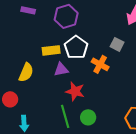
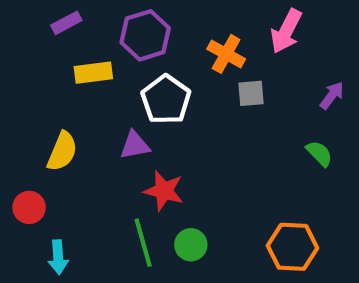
purple rectangle: (28, 10) -> (66, 23), turned -40
gray square: (117, 44) -> (251, 93), turned -32
yellow rectangle: (51, 50) -> (93, 73), moved
orange cross: (100, 64) -> (226, 54), moved

